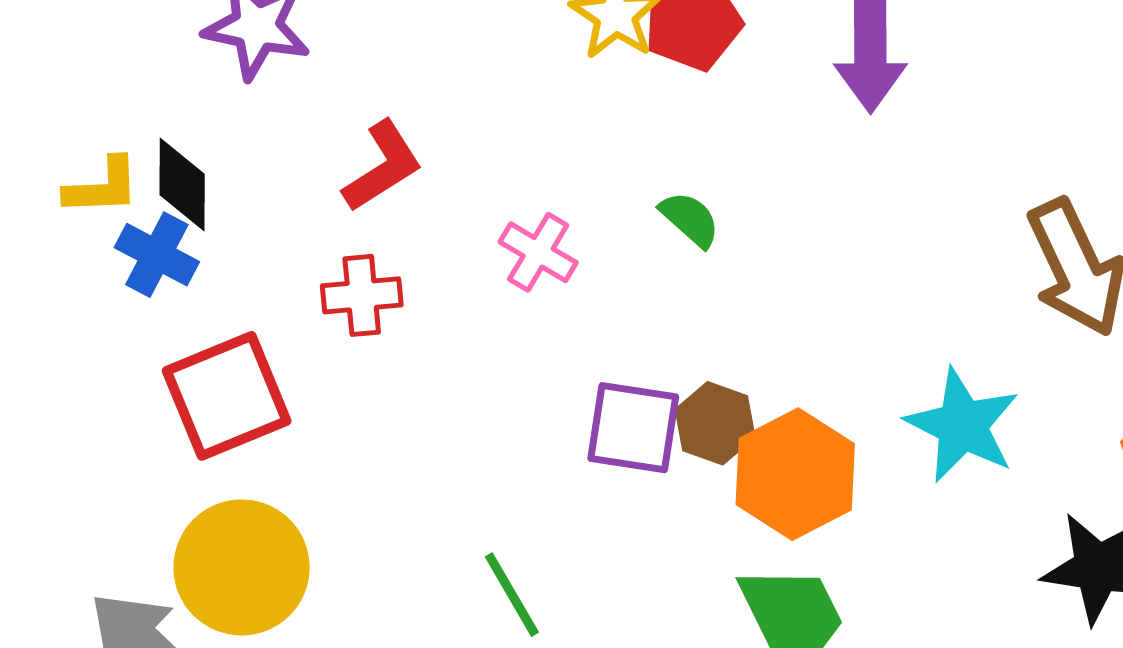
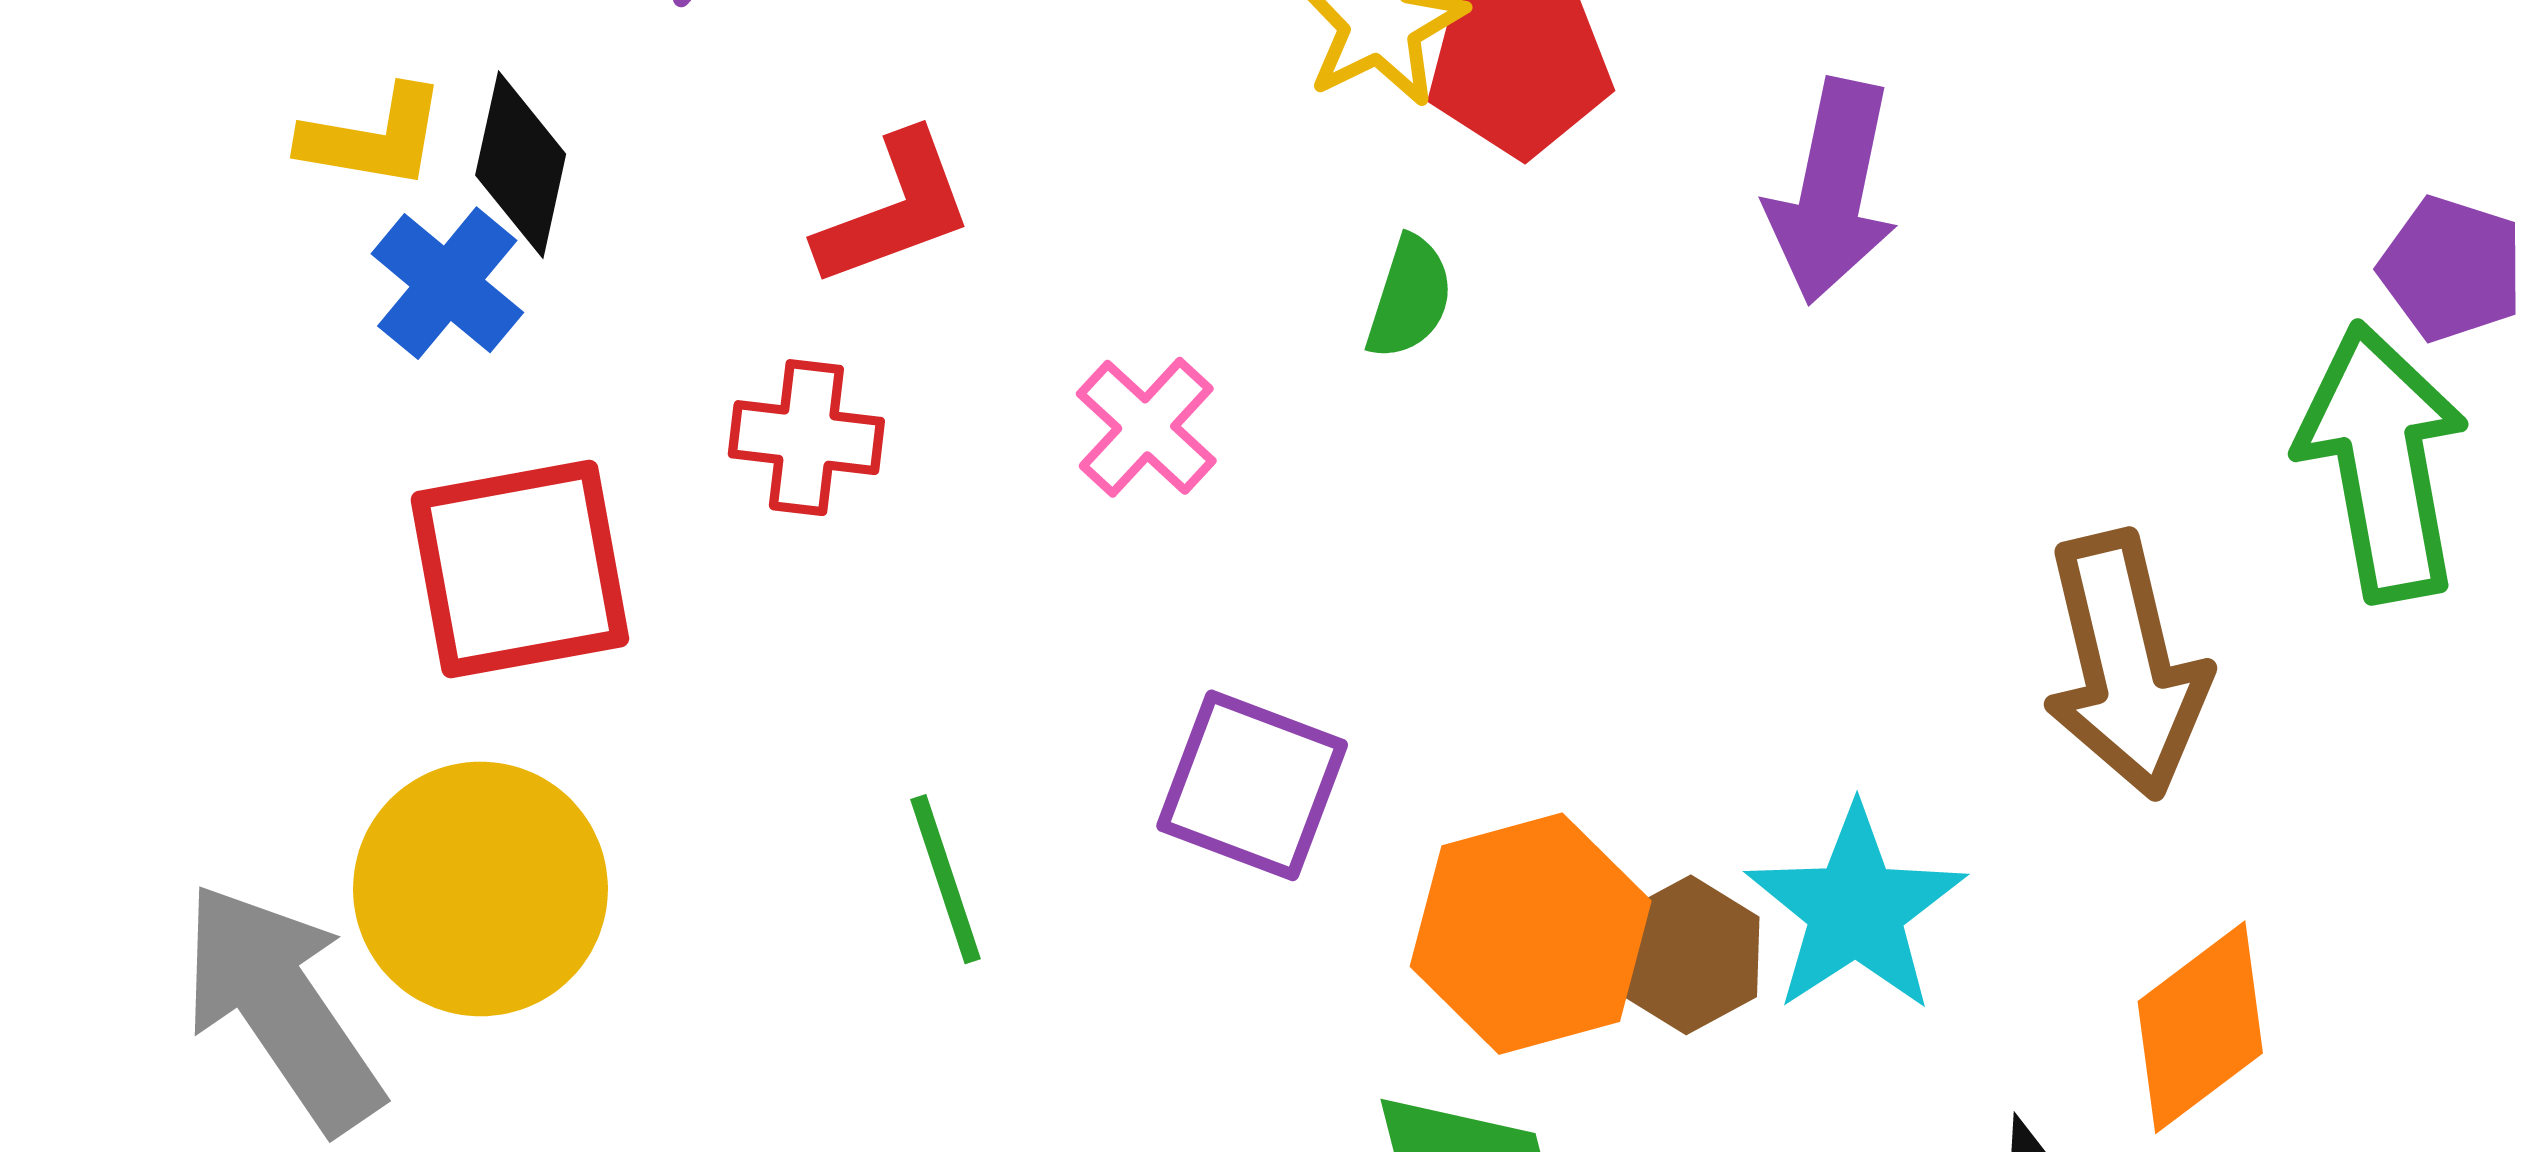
green semicircle: (690, 219) -> (1410, 298), moved, turned 54
brown hexagon: (715, 423) -> (1688, 955), moved
green line: (512, 595) -> (946, 879), moved

